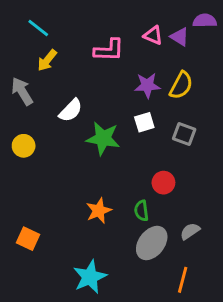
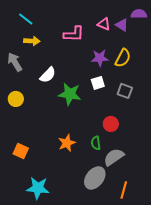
yellow arrow: (47, 60) -> (32, 41), turned -126
gray semicircle: (190, 231) -> (114, 157), moved, size x1.5
orange square: (28, 239) -> (21, 151), moved
gray ellipse: (152, 243) -> (95, 178), moved
cyan star: (90, 277) -> (38, 188), moved, turned 30

